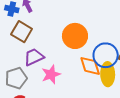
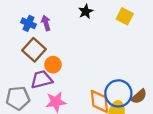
orange circle: (75, 36) -> (53, 65), moved, size x0.6

